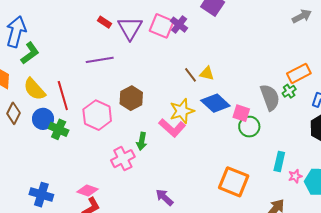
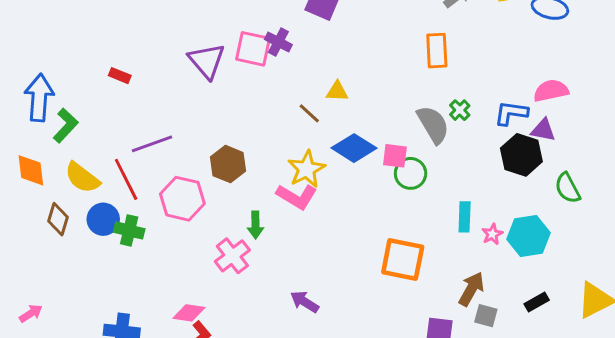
red rectangle: (105, 22) -> (120, 76), moved
purple line: (100, 60) -> (152, 144), moved
yellow triangle: (207, 73) -> (337, 91), moved
orange rectangle: (299, 73) -> (437, 51), moved, turned -55

